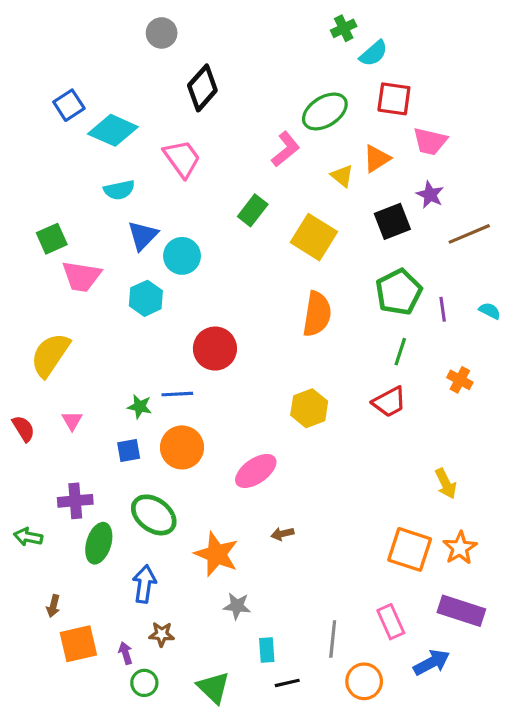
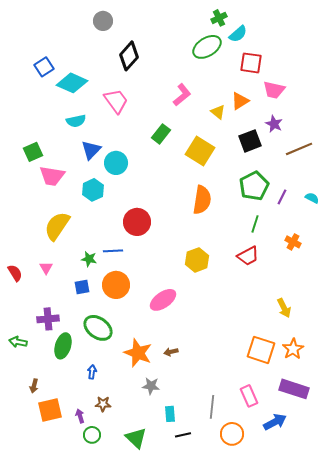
green ellipse: (325, 111) -> (207, 47), moved
purple line: (443, 309) -> (282, 197), turned 35
yellow semicircle: (50, 355) -> (57, 226), moved
brown arrow: (282, 534) -> (171, 352), moved
blue arrow: (144, 584) -> (92, 372), size x0.6

